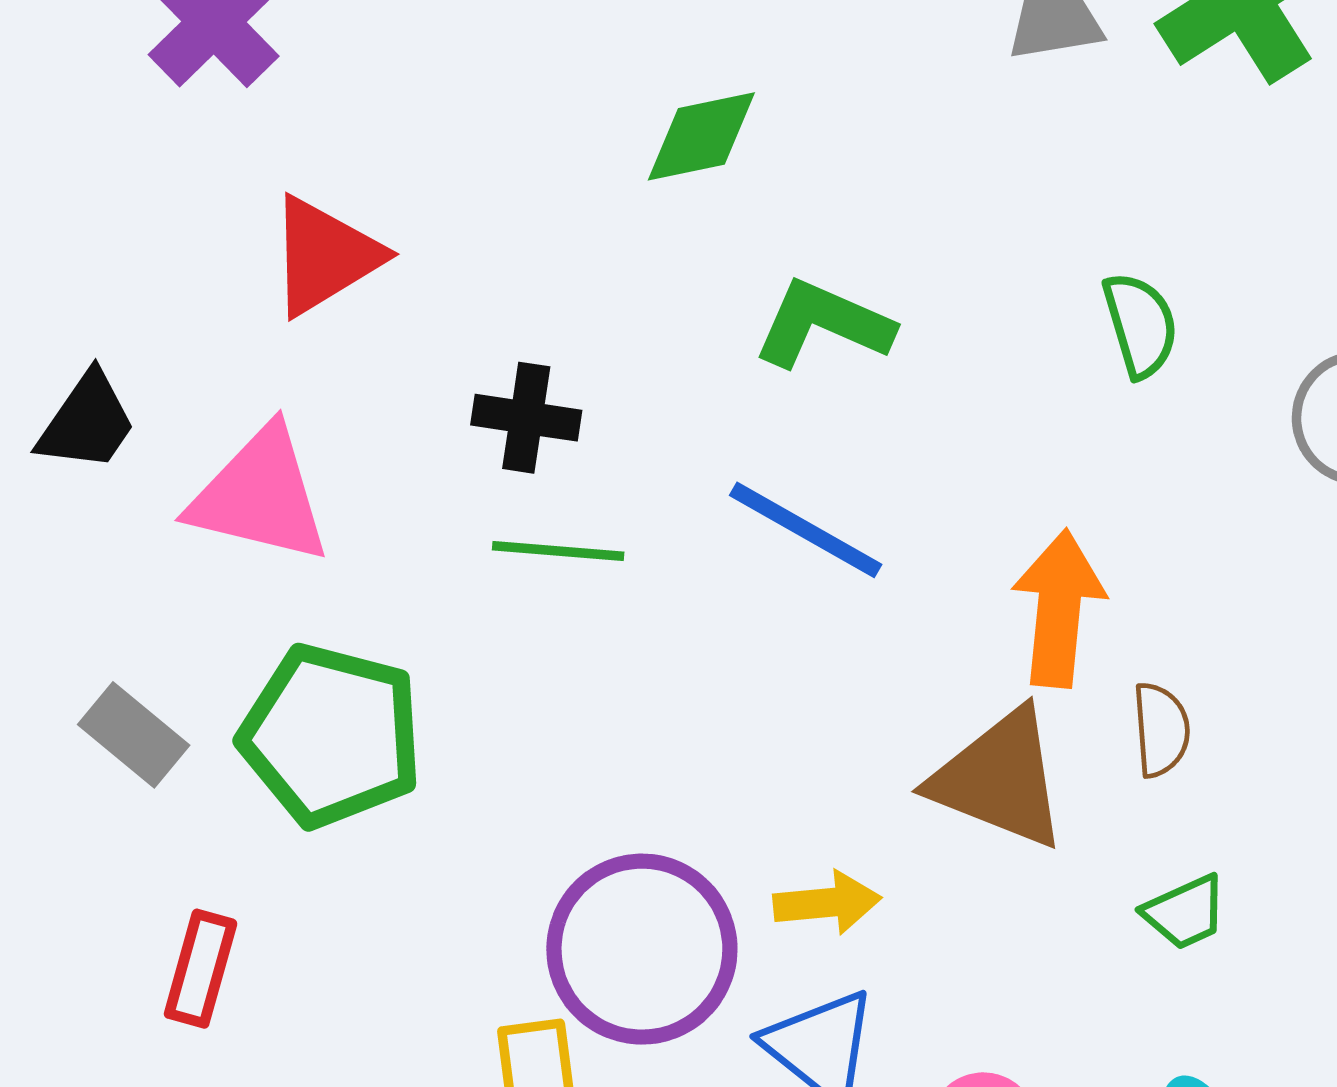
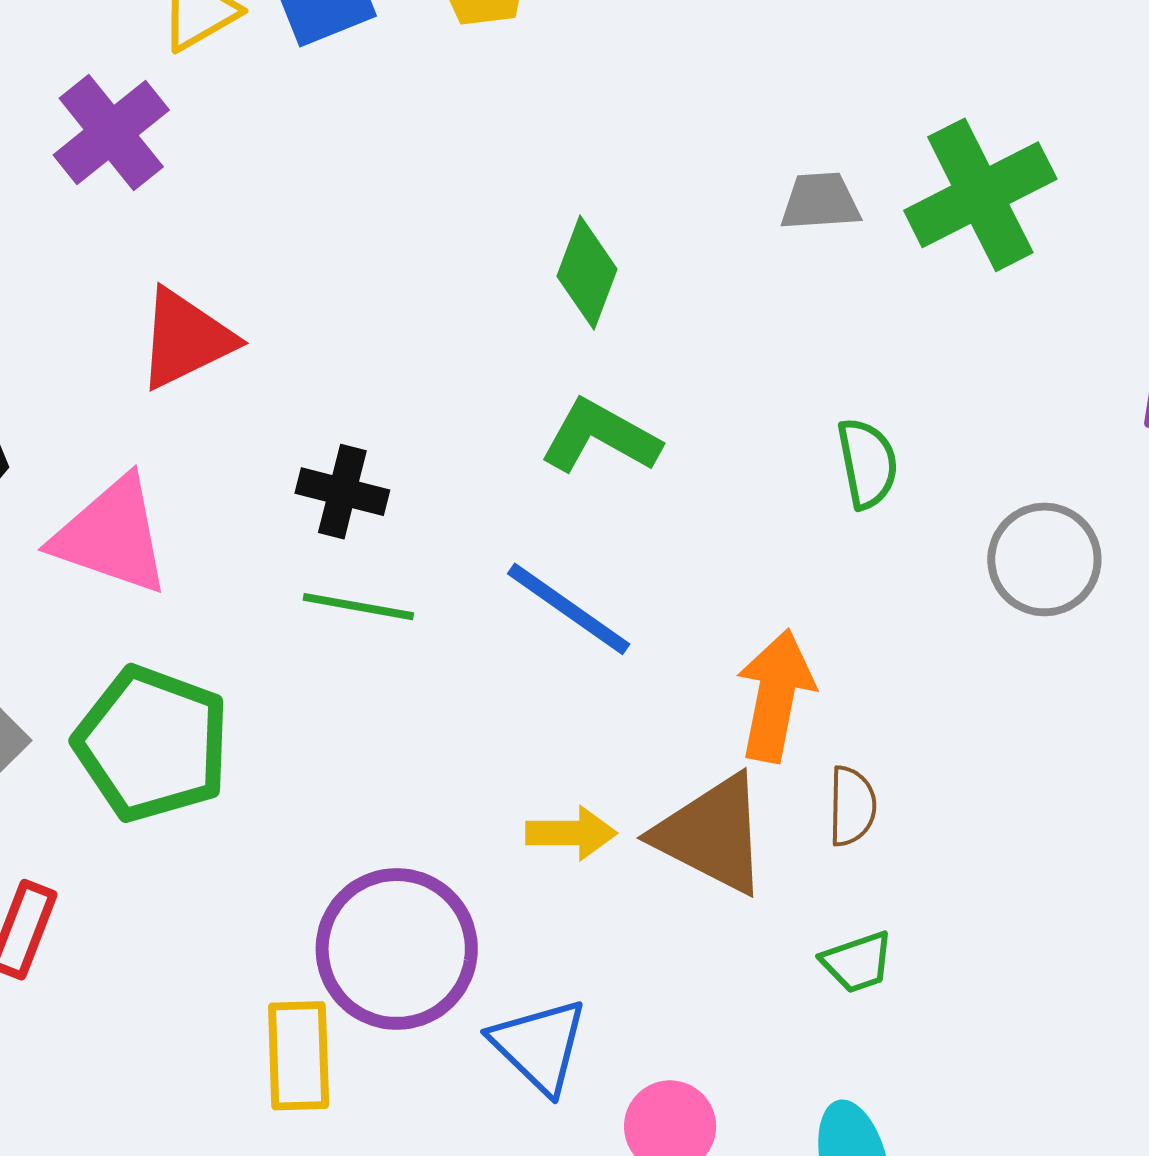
green diamond: (701, 136) -> (587, 273), moved, turned -63
yellow arrow: (827, 903) -> (571, 833), moved

